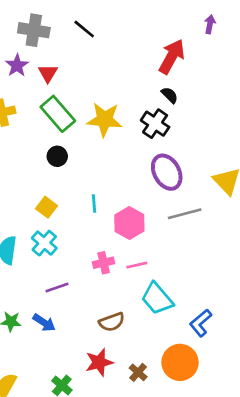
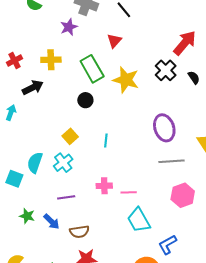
red triangle: (48, 73) -> (114, 41), moved
black semicircle: (170, 95) -> (194, 78), moved
black cross: (155, 124) -> (166, 70), moved
pink hexagon: (129, 223) -> (183, 195), moved
brown semicircle: (112, 322) -> (79, 232), moved

